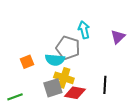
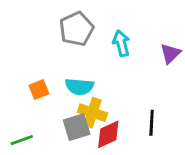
gray pentagon: (68, 48) -> (77, 29), moved, turned 30
red diamond: (75, 93) -> (108, 134), turned -35

